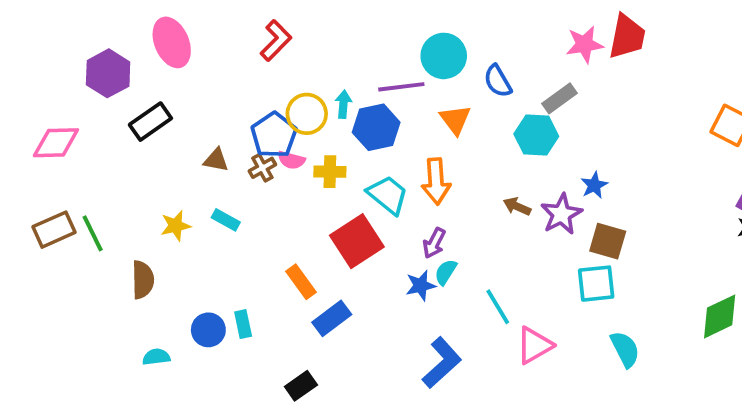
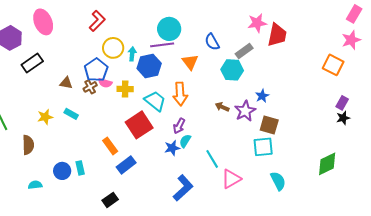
red trapezoid: (627, 37) -> (277, 35), moved
cyan circle: (444, 56) -> (169, 29), moved
yellow circle: (307, 114) -> (113, 48), moved

